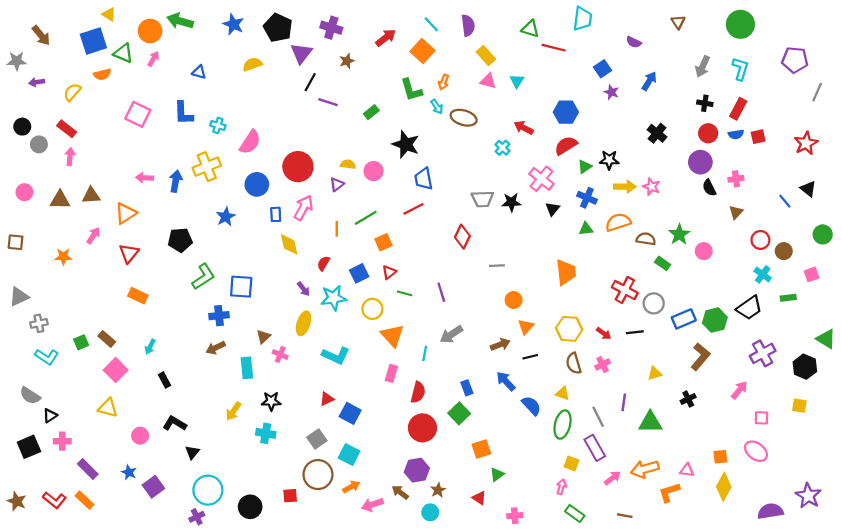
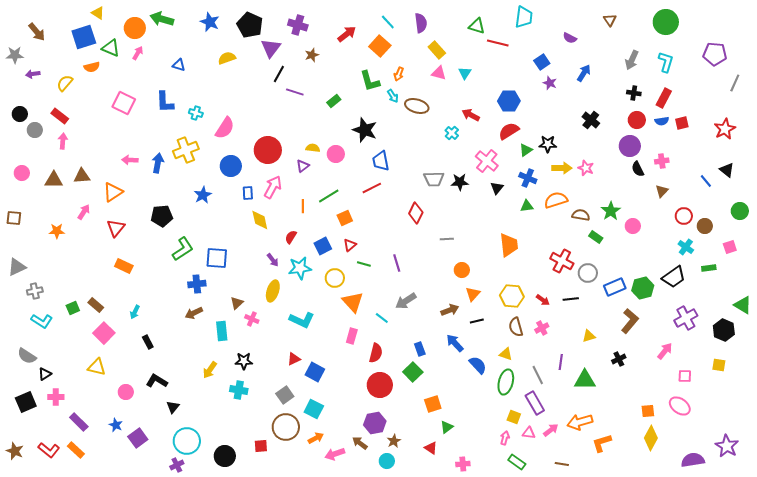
cyan line: (425, 353) -> (382, 318), turned -64
pink triangle: (687, 470) -> (529, 433), moved

